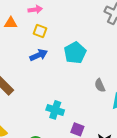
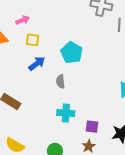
gray semicircle: (100, 85) -> (60, 81), moved, turned 32

